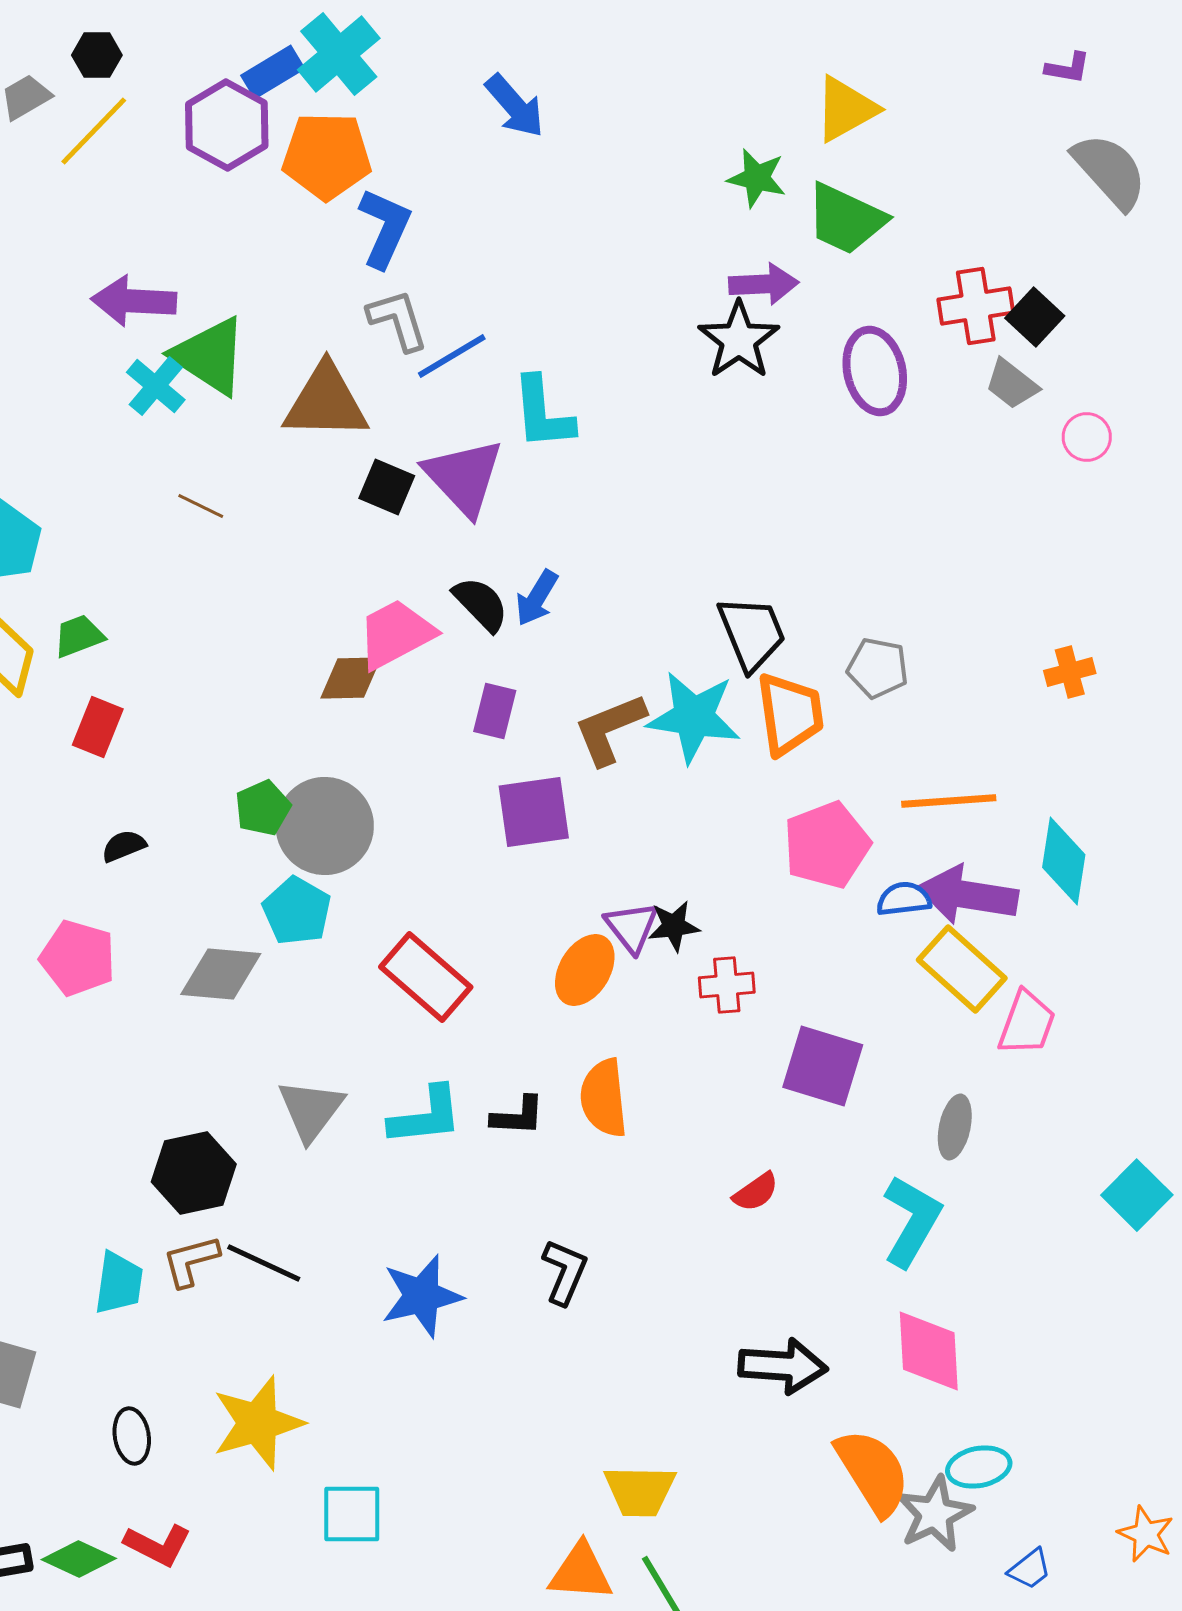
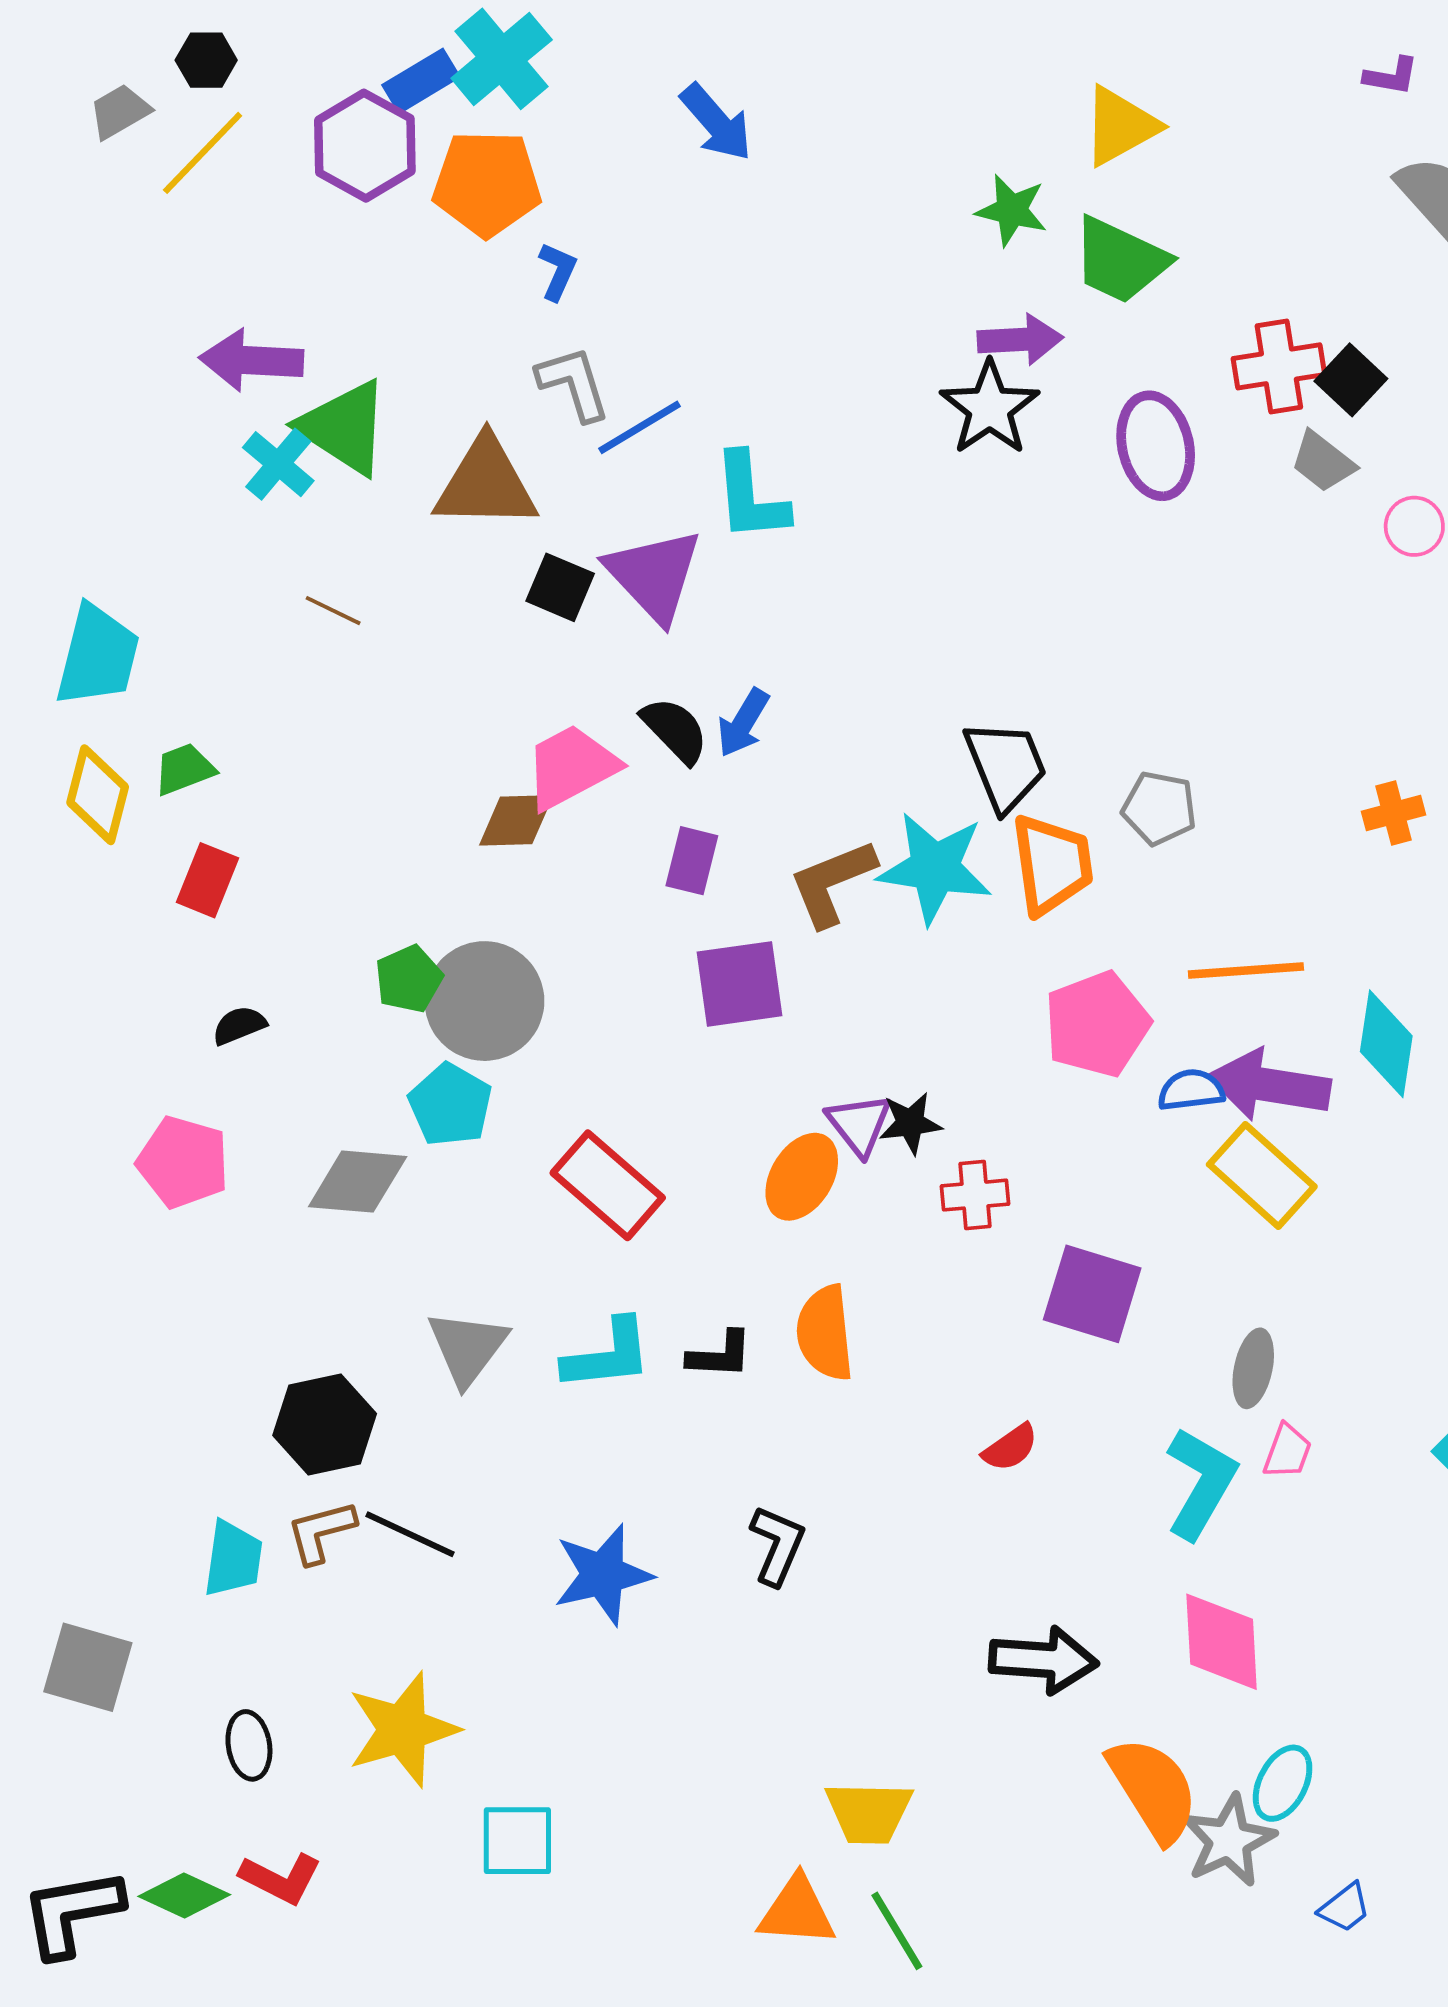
blue L-shape: (385, 228) -> (558, 271), size x0.6
pink trapezoid: (1027, 1023) -> (1287, 1451), moved, size x0.7
cyan ellipse: (979, 1467) -> (1283, 1783), turned -52

